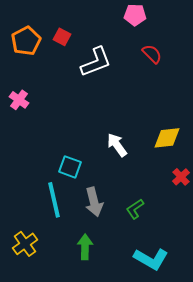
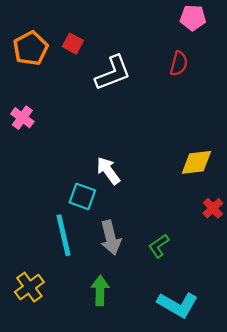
pink pentagon: (135, 15) -> (193, 18), moved
red semicircle: (152, 54) -> (179, 64), turned 60
white arrow: (117, 145) -> (108, 171), moved

